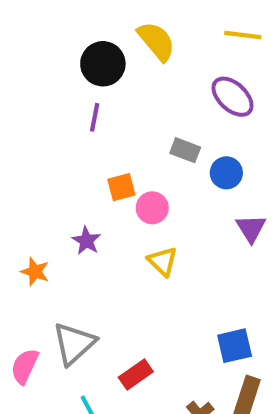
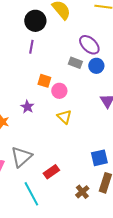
purple ellipse: (233, 97) -> (89, 45), moved
blue circle: (226, 173) -> (96, 66), moved
orange square: (121, 187) -> (44, 81), turned 32

